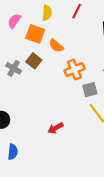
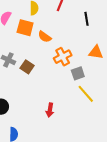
brown square: (34, 61) -> (27, 67), moved
red arrow: (55, 128) -> (50, 110), turned -48

